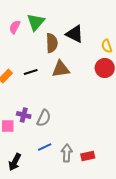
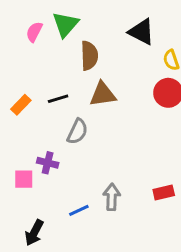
black triangle: (75, 34) -> (141, 32), moved
gray semicircle: (44, 118) -> (77, 132), moved
gray arrow: (67, 153) -> (112, 197), moved
red rectangle: (88, 156) -> (164, 193), moved

